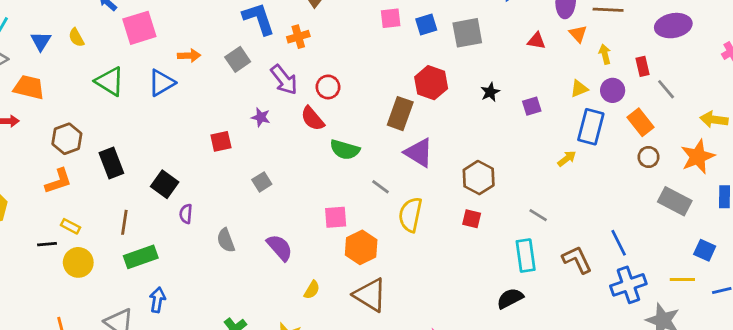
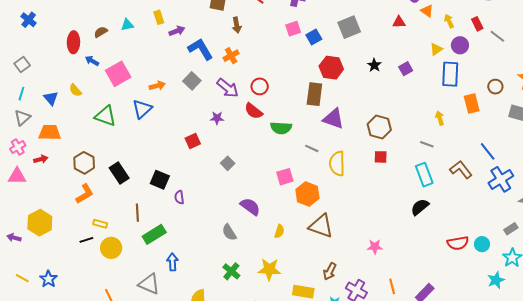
blue square: (426, 24) -> (314, 37), moved
orange rectangle: (641, 122) -> (472, 104), moved, turned 36
yellow arrow: (567, 159) -> (440, 118), moved, turned -56
gray semicircle: (226, 240) -> (229, 232), moved

